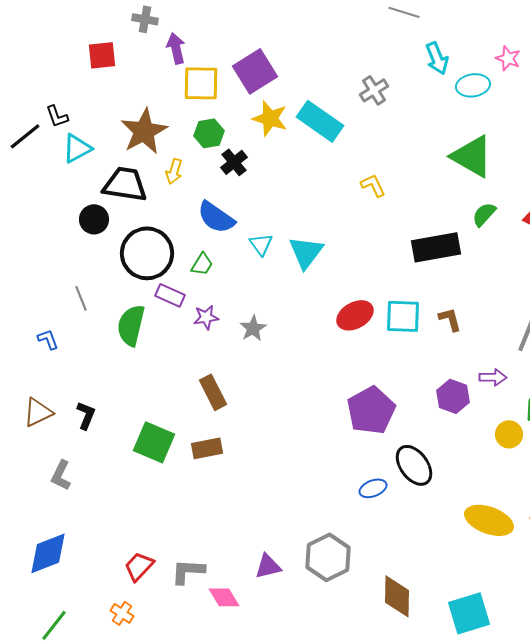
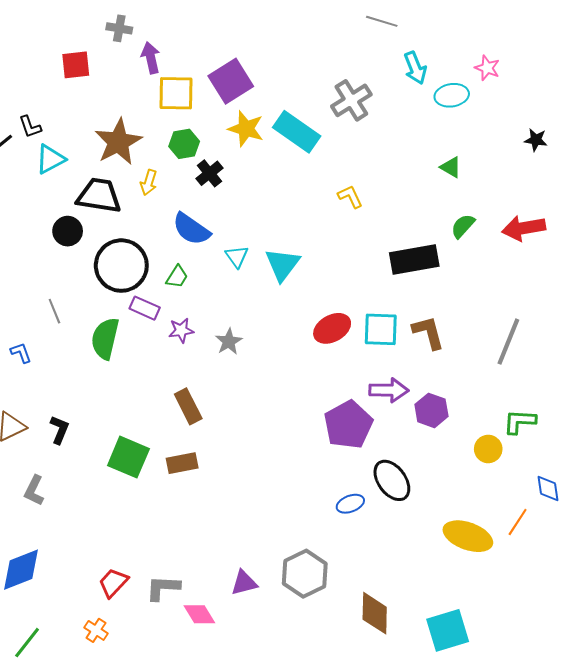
gray cross: (374, 90) -> (351, 100), size x1.4
green triangle: (472, 156) -> (451, 167), size x0.5
brown L-shape: (450, 319) -> (428, 332), size x1.4
purple arrow: (493, 377) -> (389, 390), moved, size x1.4

